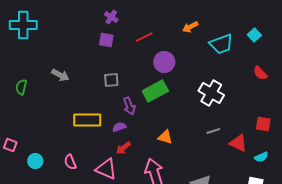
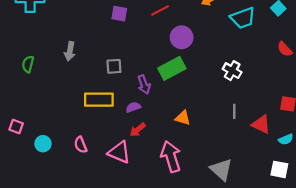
gray arrow: (60, 75) -> (70, 51), turned 72
gray square: (111, 80) -> (114, 66), moved
white cross: (211, 93) -> (232, 71), size x0.7
gray line: (213, 131) -> (234, 111), turned -72

